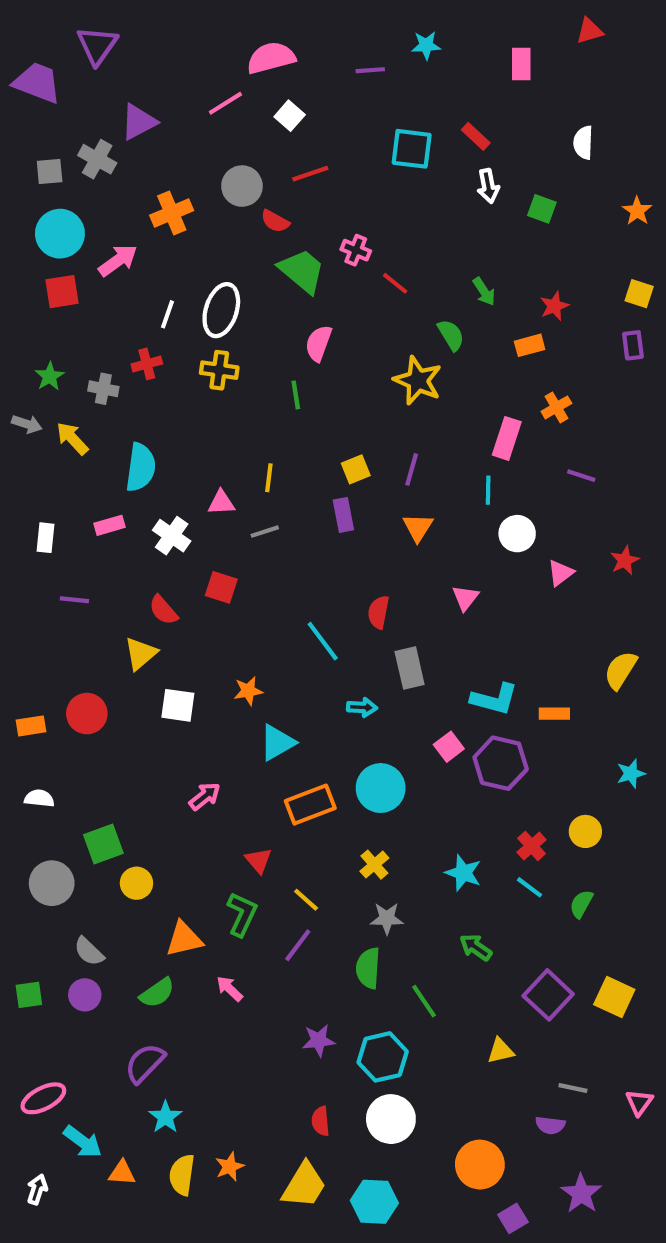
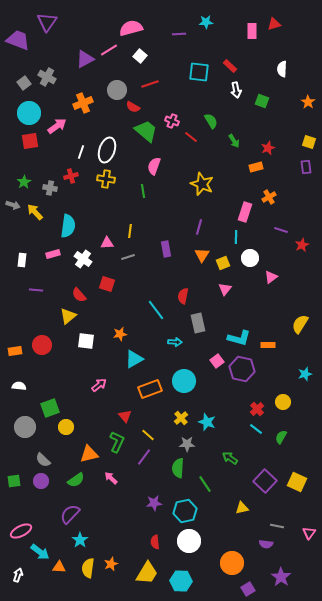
red triangle: (590, 31) -> (274, 24), moved
purple triangle: (139, 122) -> (85, 59), moved
gray square: (50, 172) -> (24, 83), turned -32
green semicircle: (451, 335) -> (211, 121), moved
yellow square: (356, 469) -> (223, 263), moved
red star: (625, 560) -> (302, 245), moved
cyan star: (463, 873) -> (207, 422), moved

